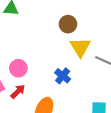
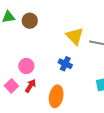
brown circle: (68, 24) -> (30, 21), moved

